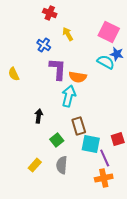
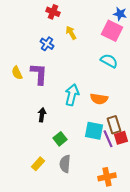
blue star: (117, 54) -> (120, 14), moved
purple L-shape: (58, 69) -> (39, 74), moved
orange semicircle: (78, 77) -> (99, 99), moved
brown rectangle: (79, 126) -> (114, 125), moved
cyan square: (91, 144) -> (94, 131), moved
purple line: (105, 158) -> (108, 139), moved

